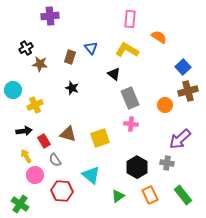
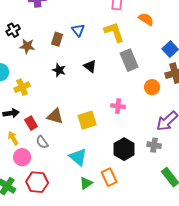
yellow L-shape: (127, 50) -> (114, 32), turned 40
black triangle: (114, 74) -> (90, 66), moved
gray rectangle: (130, 98) -> (129, 60), moved
red hexagon: (62, 191) -> (37, 182), moved
orange rectangle: (150, 195) -> (109, 177), moved
green triangle: (118, 196) -> (86, 183), moved

